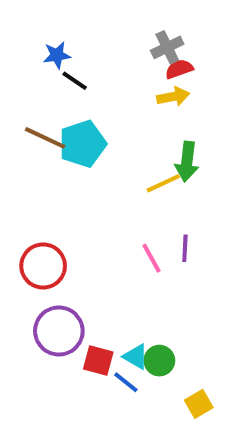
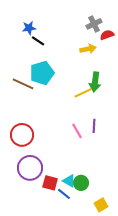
gray cross: (167, 47) -> (94, 24), moved
red semicircle: (179, 69) -> (107, 35), moved
brown line: (45, 138) -> (23, 84), moved

